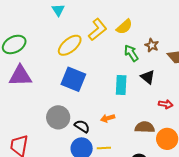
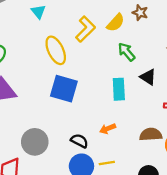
yellow ellipse: (70, 45) -> (56, 50), turned -70
brown star: (152, 45) -> (140, 13), moved
gray circle: (58, 117) -> (35, 142), moved

